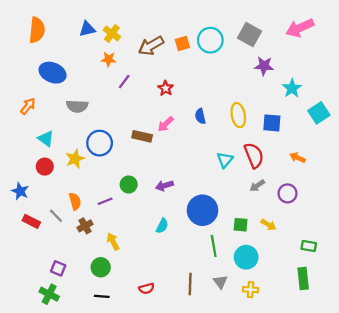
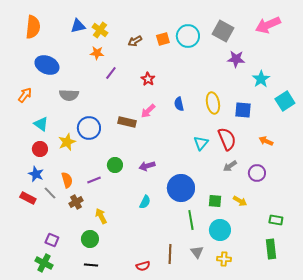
brown arrow: (151, 46) -> (135, 41), size x0.6
blue star: (20, 191) -> (36, 174), moved
red semicircle: (147, 289) -> (143, 266), moved

